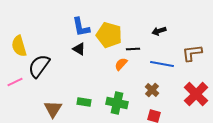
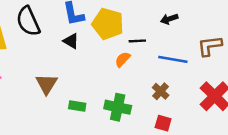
black semicircle: (39, 66) -> (28, 21), moved, turned -60
brown triangle: (53, 109) -> (47, 84), moved

